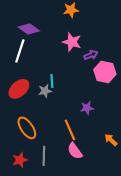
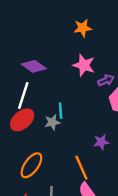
purple diamond: (29, 29) -> (34, 66), moved
white line: (20, 51) -> (23, 95), moved
orange ellipse: (27, 128) -> (31, 165), turned 70

